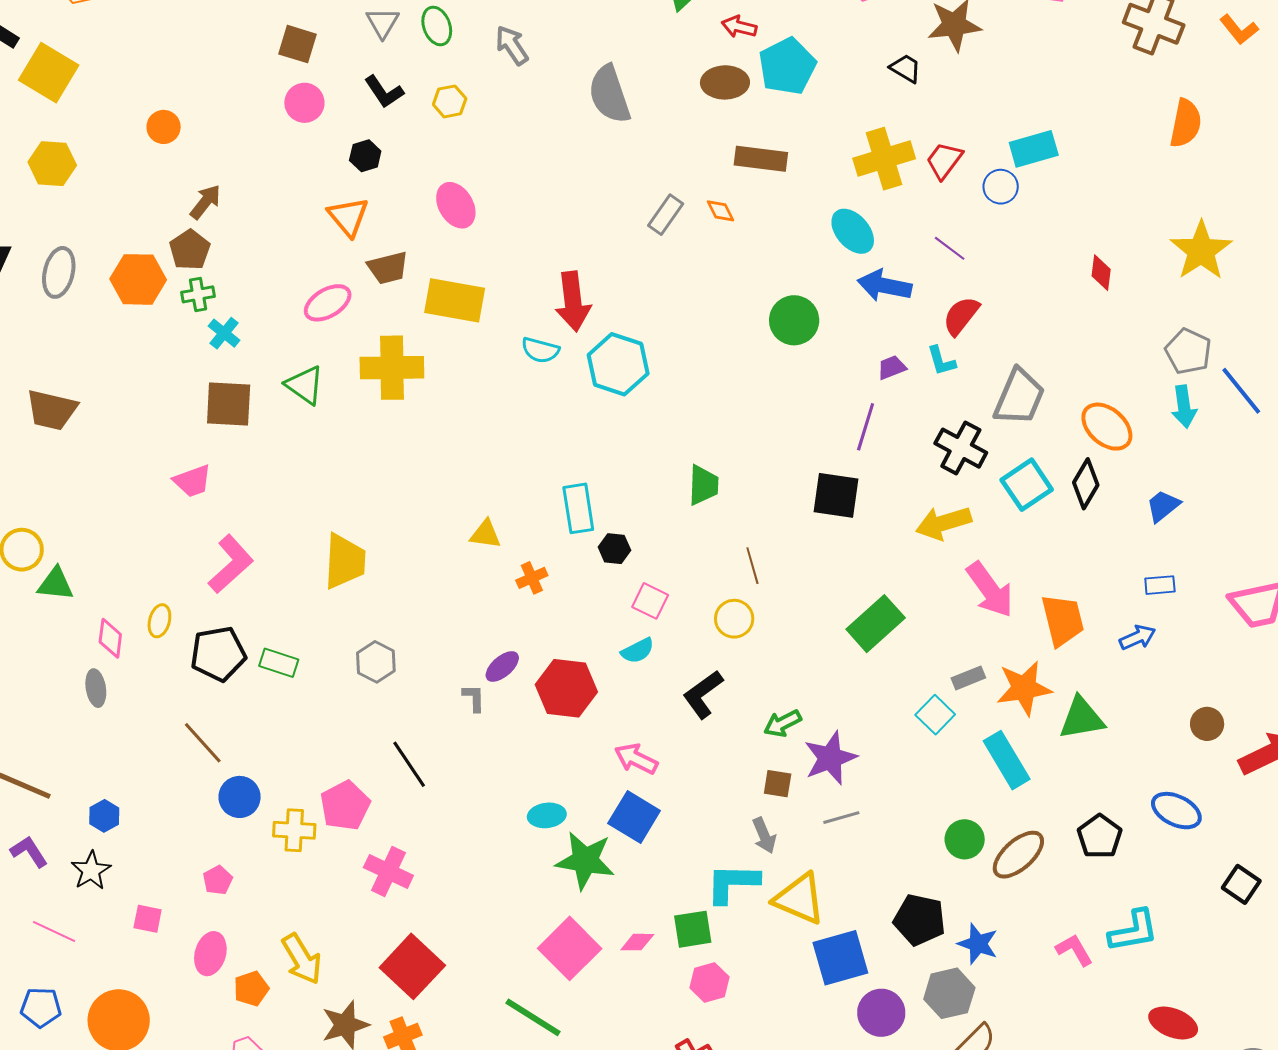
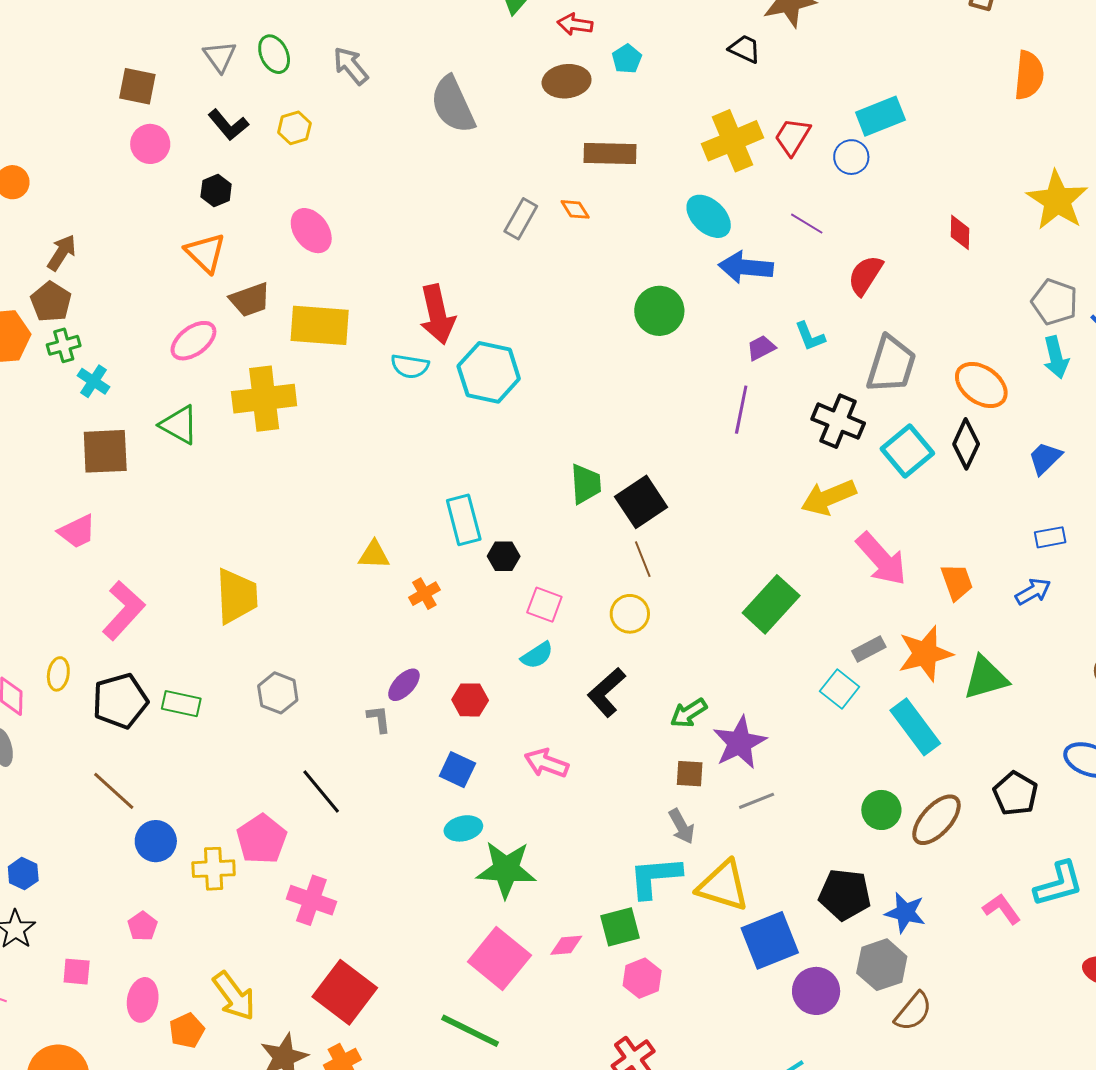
cyan pentagon: (787, 66) -> (627, 59), size x0.5
red semicircle: (961, 316) -> (865, 275), moved
black square: (836, 495) -> (641, 502), moved, turned -36
orange trapezoid: (1063, 620) -> (957, 582), size x0.7
red hexagon: (566, 688) -> (470, 700), size x0.6
blue square: (634, 817) -> (457, 770), moved, size x0.7

